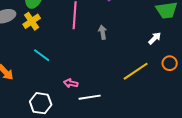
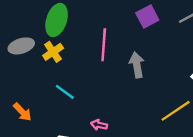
gray arrow: (103, 32) -> (137, 65), size x1.5

